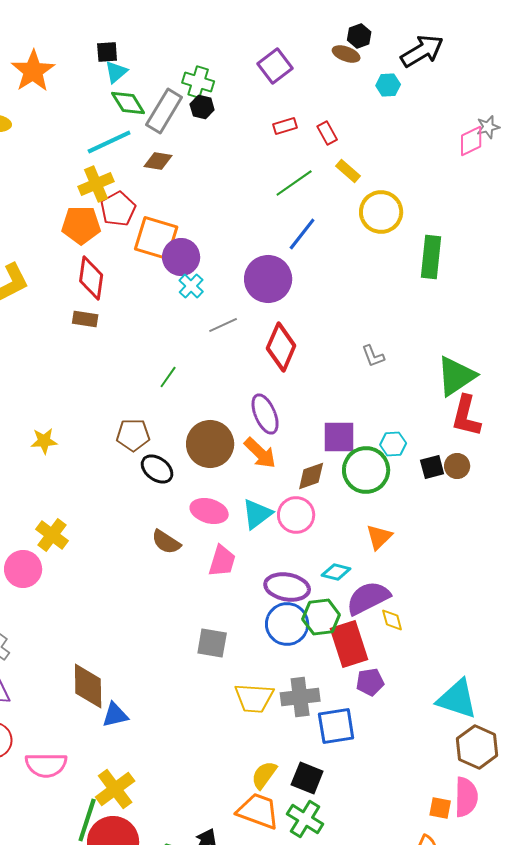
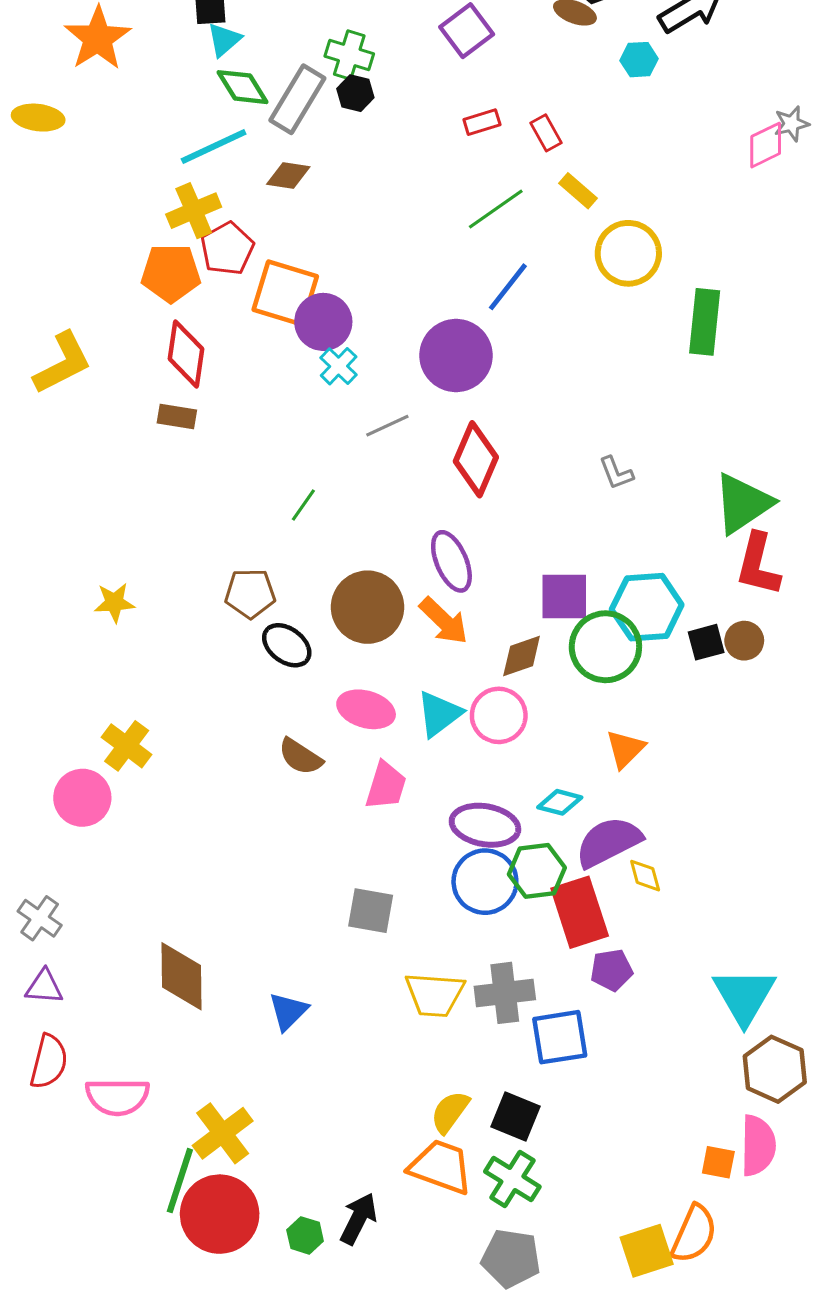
cyan hexagon: (393, 444) -> (647, 607), size x1.8
cyan triangle: (457, 699) -> (744, 996), turned 42
blue triangle: (115, 715) -> (288, 1011), moved, turned -32

